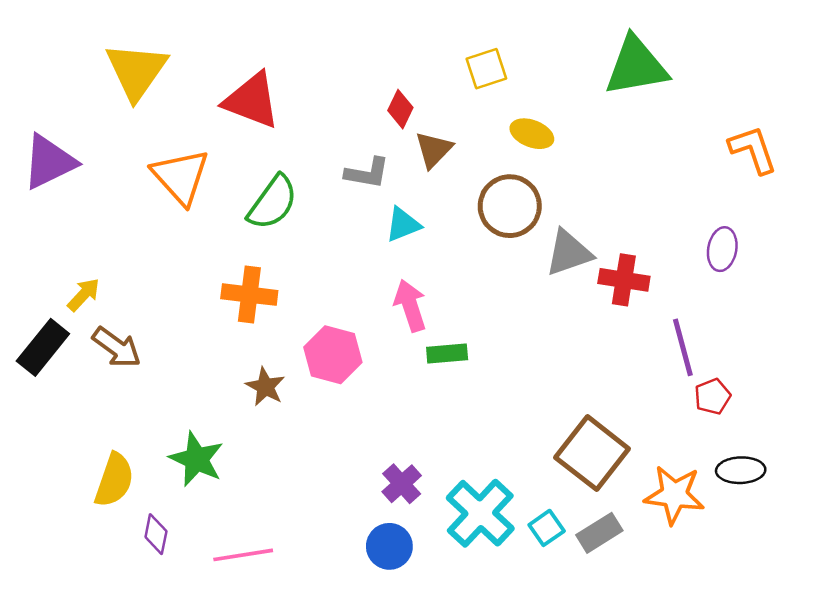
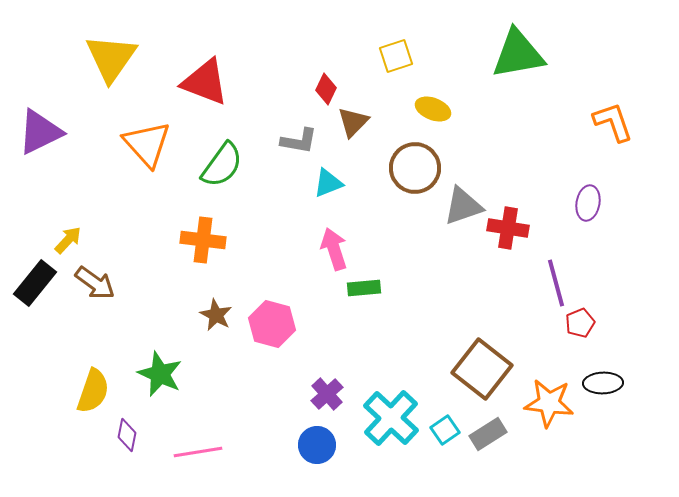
pink hexagon: (333, 355) -> (272, 324), moved

